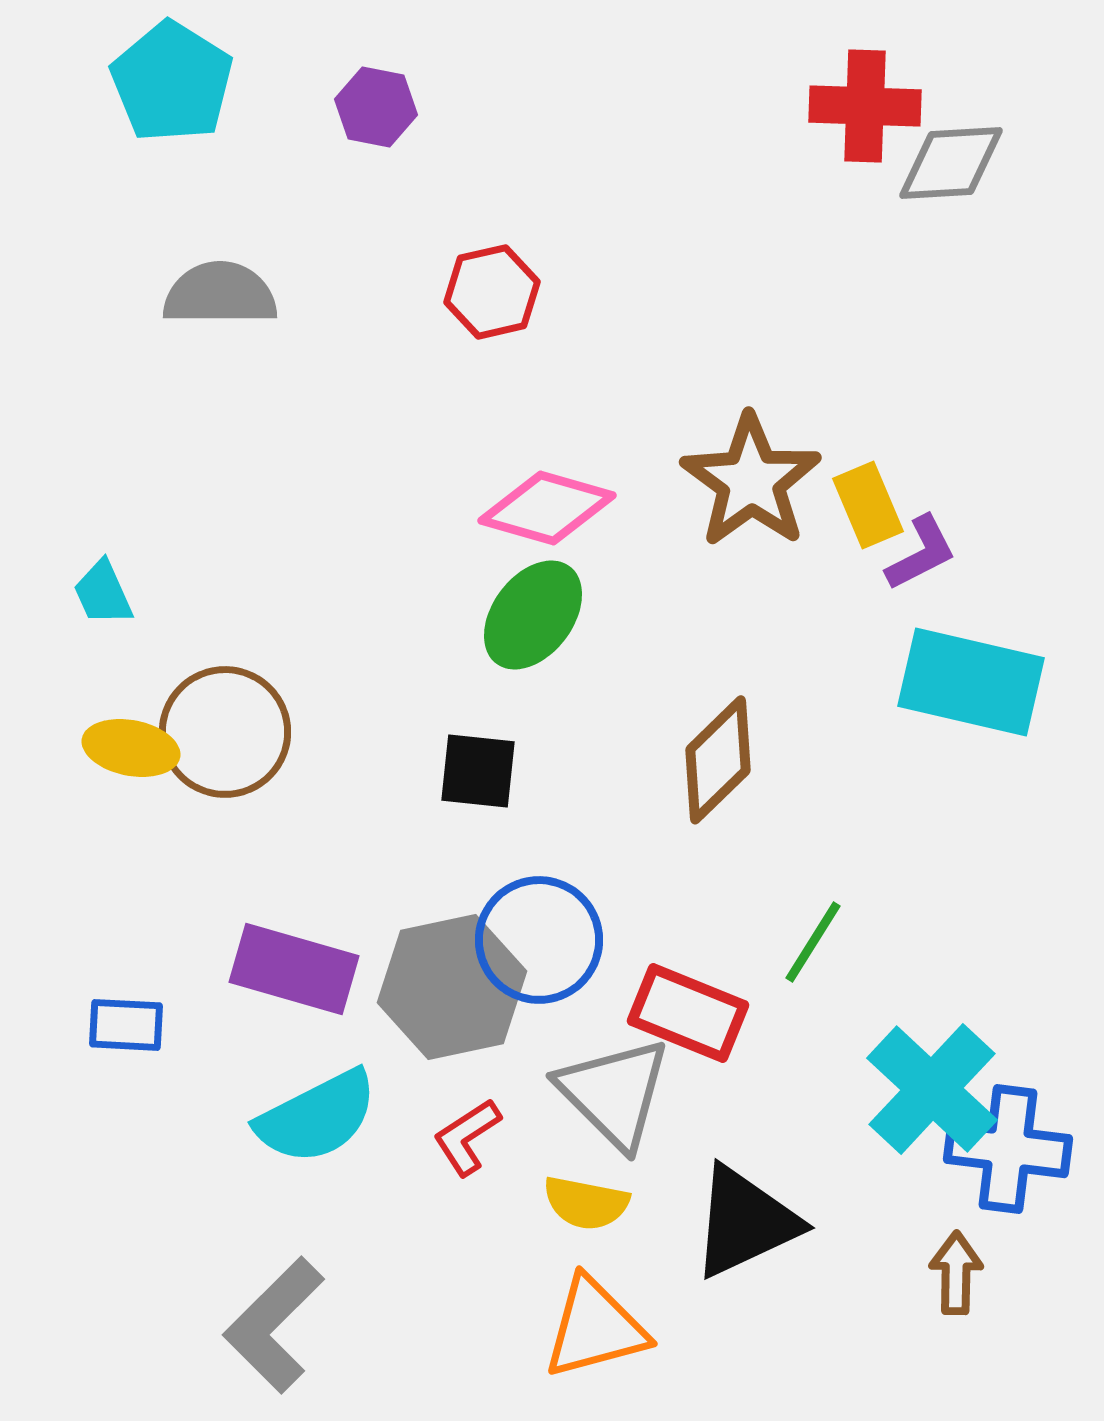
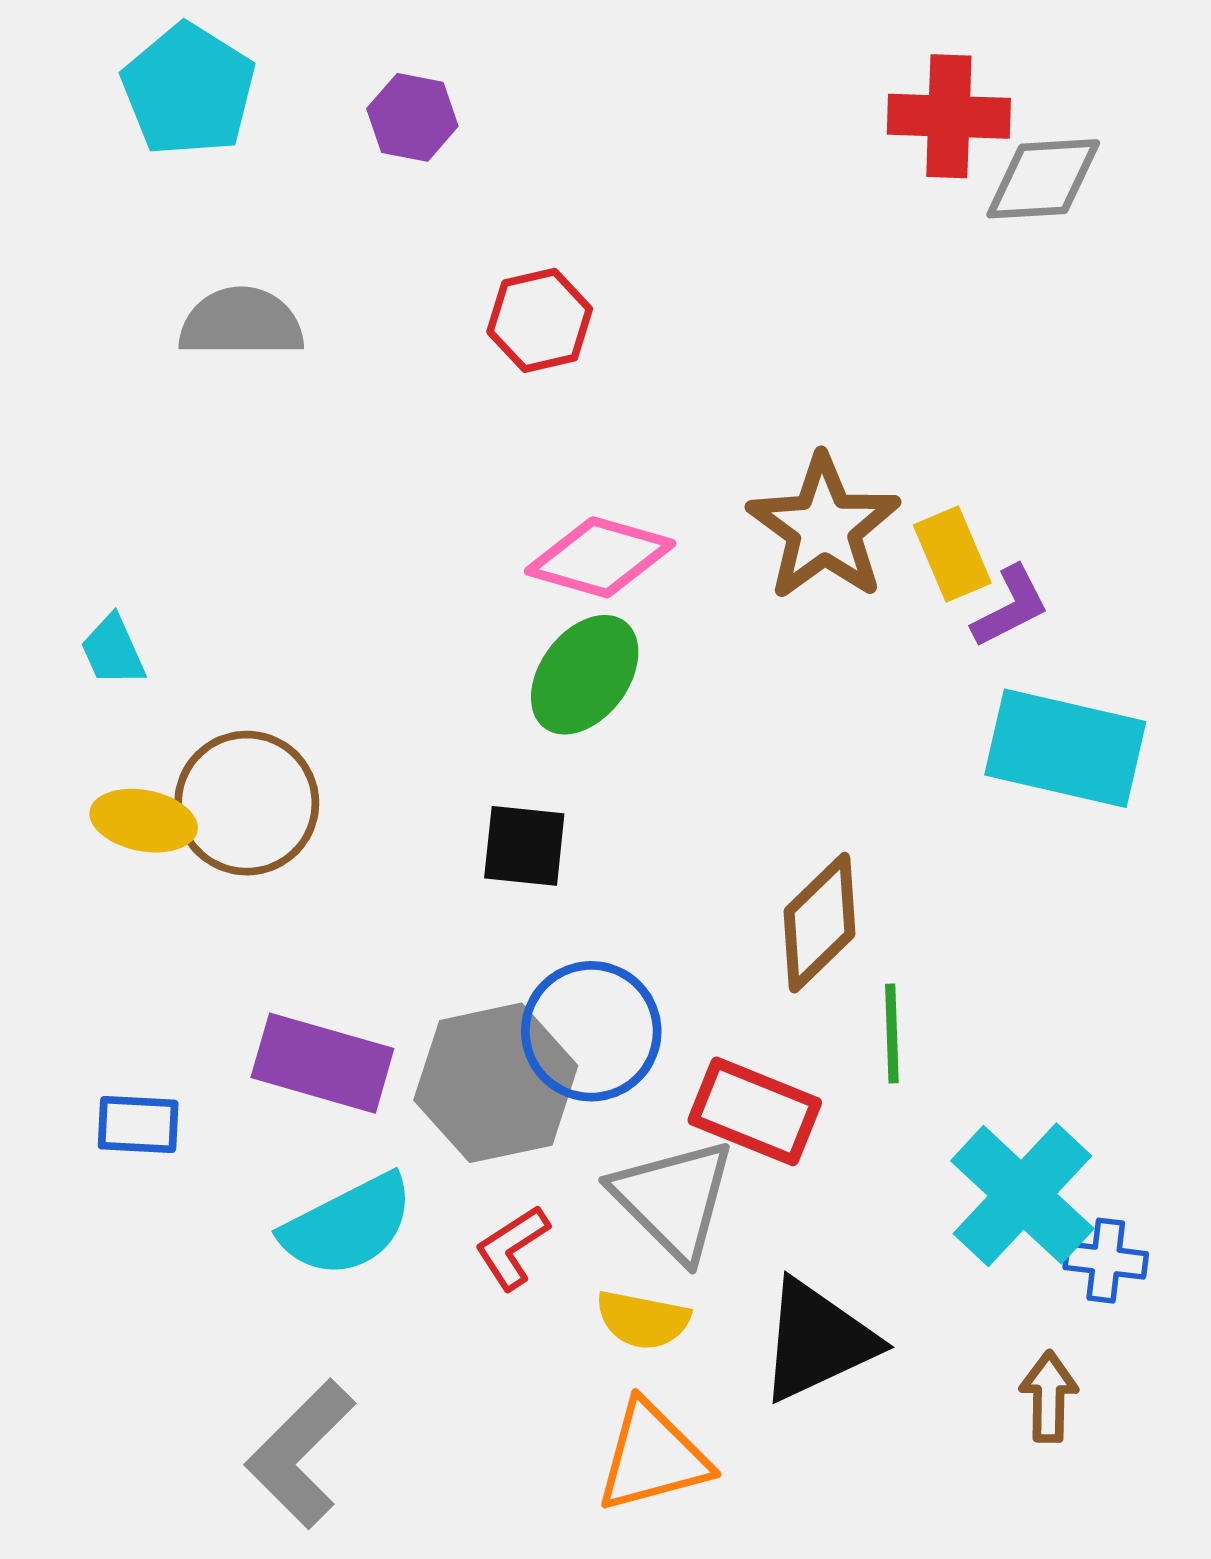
brown diamond: (718, 760) -> (819, 923), moved
green line: (813, 942) -> (892, 1033), turned -34
blue cross: (1008, 1149) -> (1106, 1261), size x0.6

